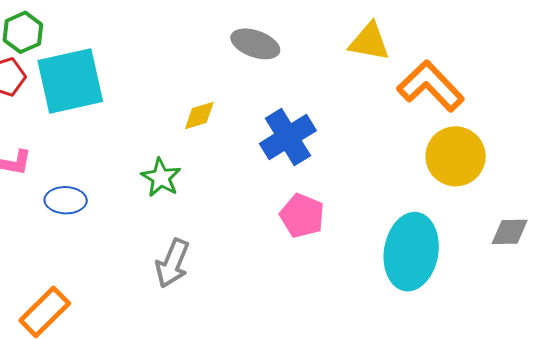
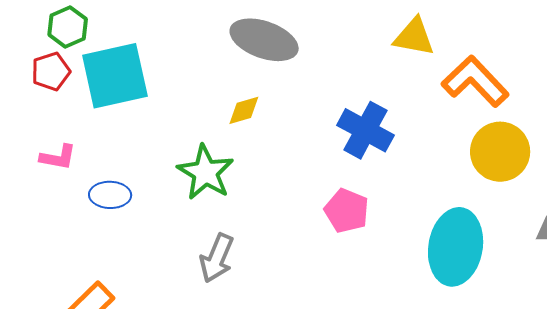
gray ellipse: (255, 44) -> (264, 40), moved, size x1.4
blue cross: (288, 137) -> (365, 130), moved, turned -30
green star: (161, 178) -> (205, 172), size x1.4

